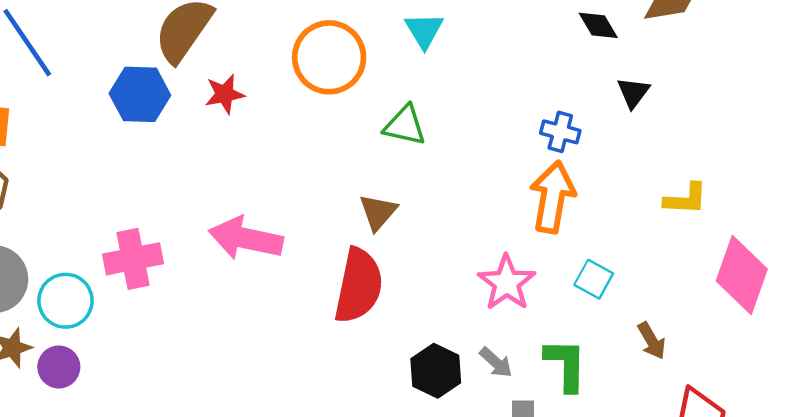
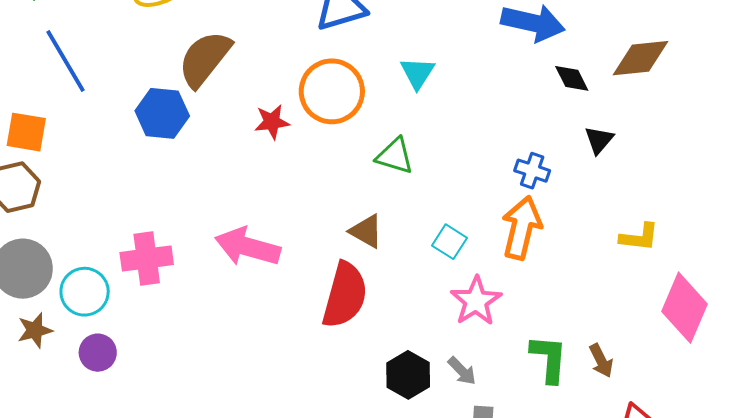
red star: (225, 94) -> (272, 122), moved
brown triangle: (378, 212) -> (366, 231), turned -45
cyan square: (594, 279) -> (450, 242), moved
green L-shape: (566, 365) -> (549, 359), moved
purple circle: (59, 367) -> (98, 353), moved

